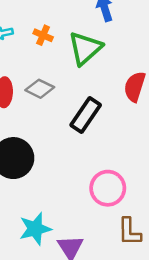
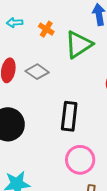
black rectangle: (86, 115) -> (69, 116), moved, turned -36

